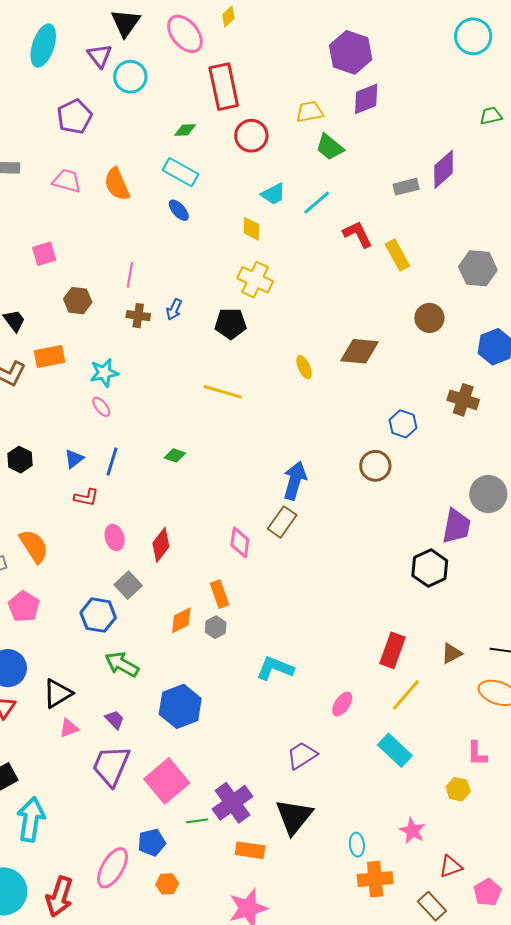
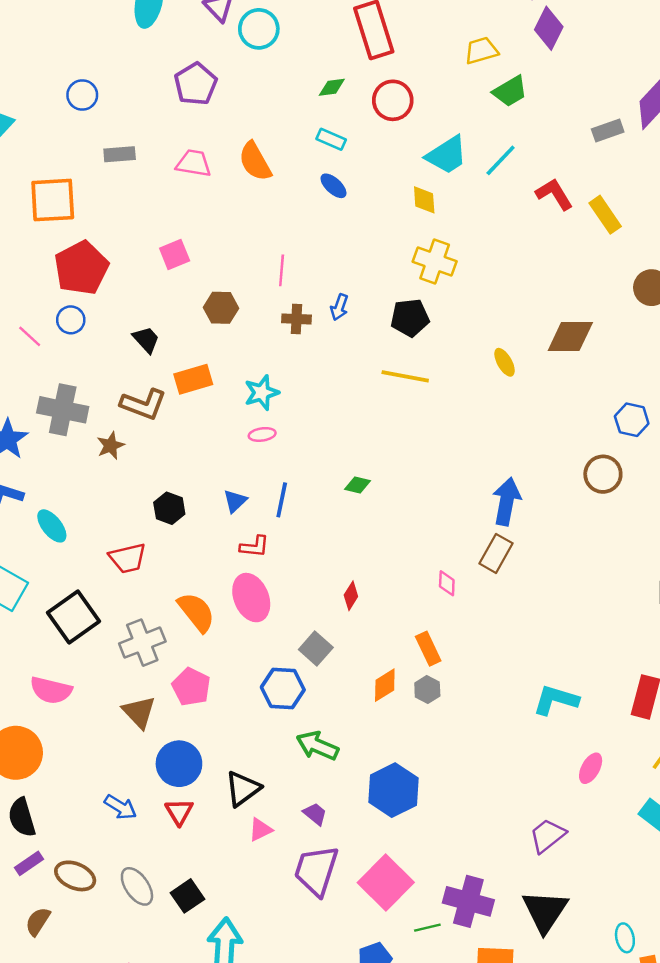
purple diamond: (366, 99) -> (549, 28), turned -36
red circle: (251, 136) -> (393, 100), moved
green trapezoid: (330, 147) -> (510, 91), turned -64
cyan rectangle: (180, 172) -> (331, 139), size x0.7
cyan trapezoid: (273, 194) -> (447, 155), size x1.4
yellow line: (223, 392) -> (405, 376), moved
pink ellipse: (101, 407) -> (262, 434), turned -55
pink ellipse: (115, 537) -> (251, 598), moved, size x1.5
pink diamond: (240, 542) -> (447, 583), size x0.7
red diamond: (161, 545) -> (351, 596), size x0.7
cyan L-shape: (275, 668) -> (556, 700), moved
purple cross: (232, 803) -> (468, 901), turned -33

